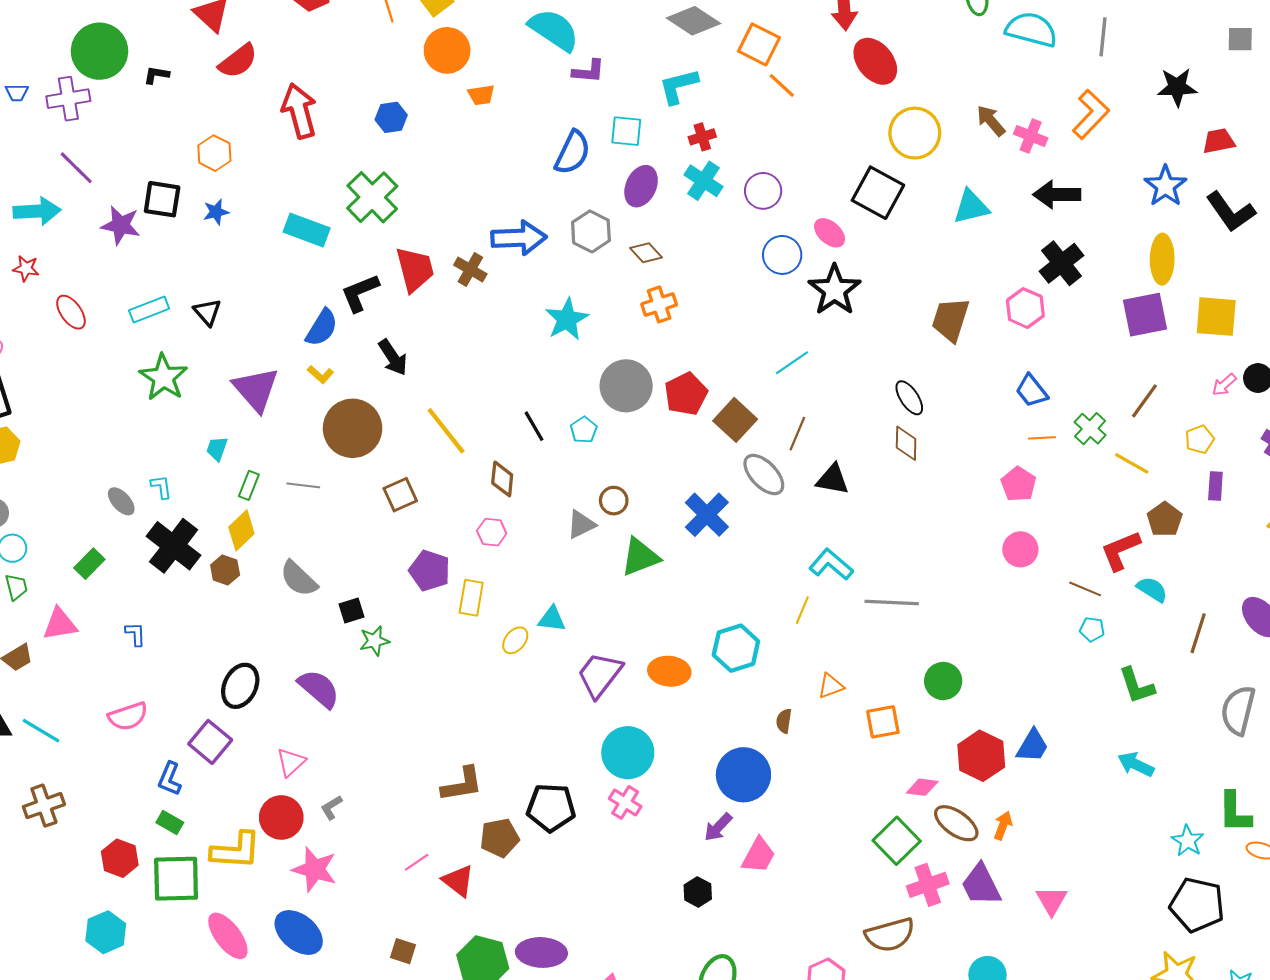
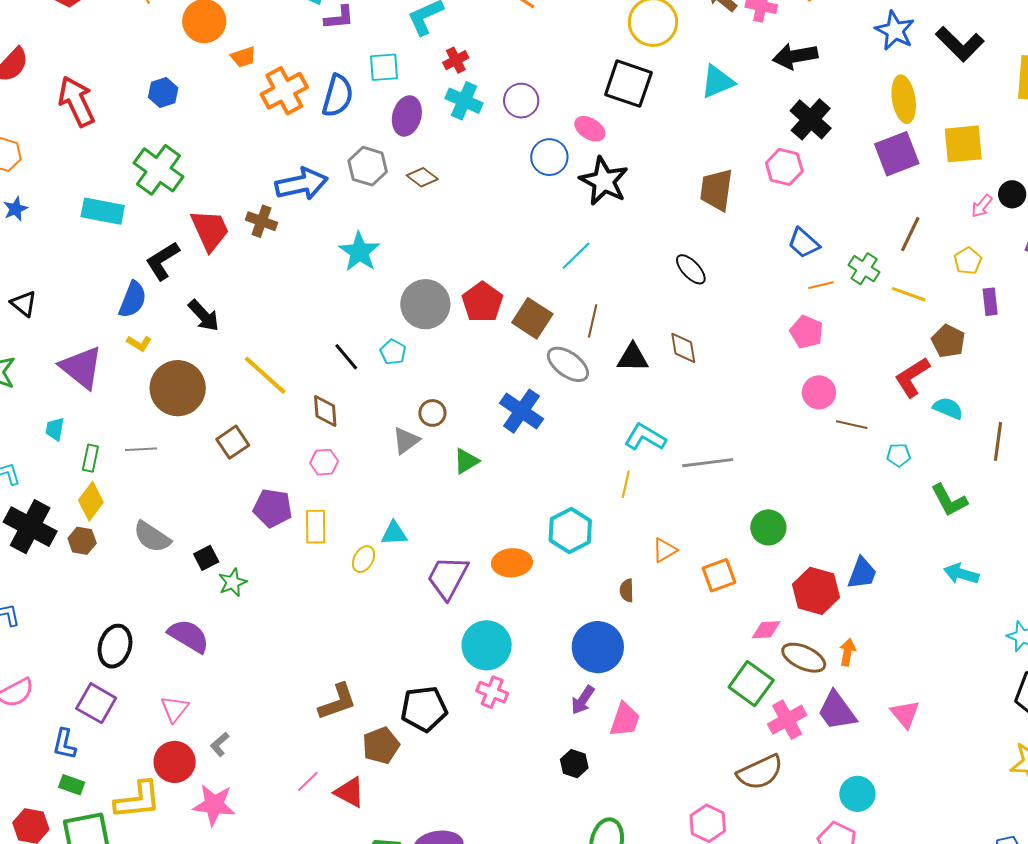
orange cross: (659, 304) -> (284, 91), moved, size x1.4
brown diamond: (906, 443) -> (683, 348), moved
green triangle: (640, 557) -> (466, 461), size x0.7
brown line: (1085, 589) -> (852, 425), moved

